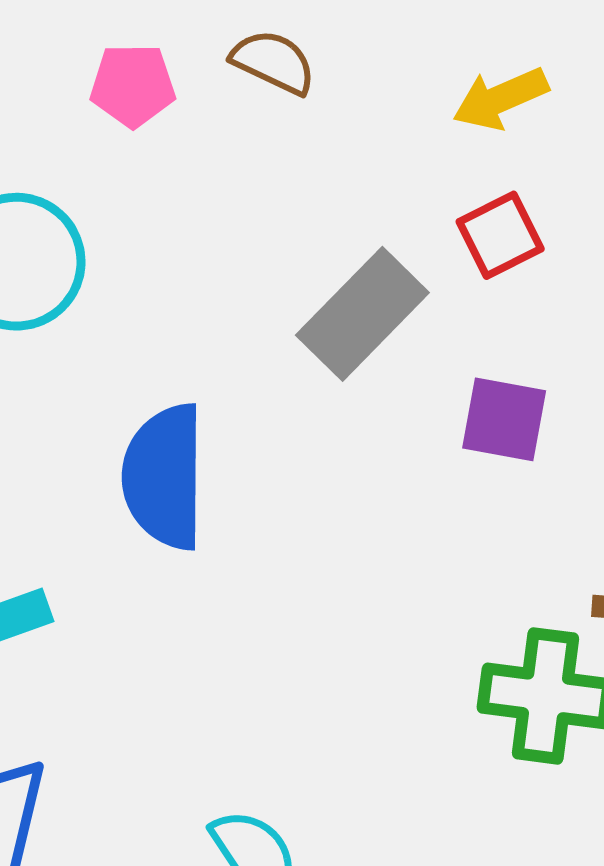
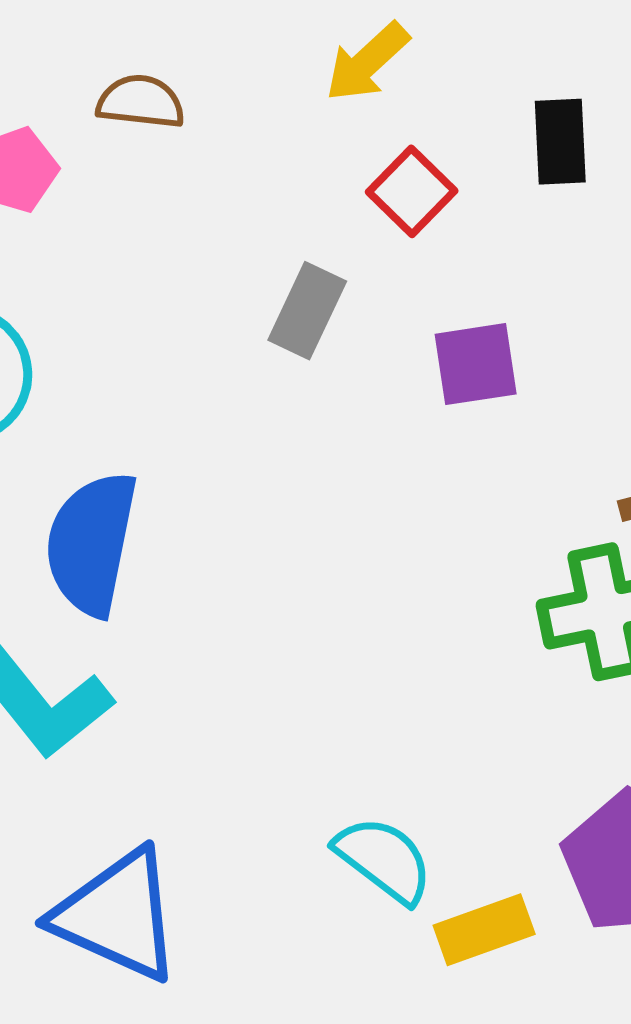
gray rectangle: (362, 314) -> (307, 311), size x0.7
blue semicircle: (164, 477) -> (91, 543), moved, turned 30

